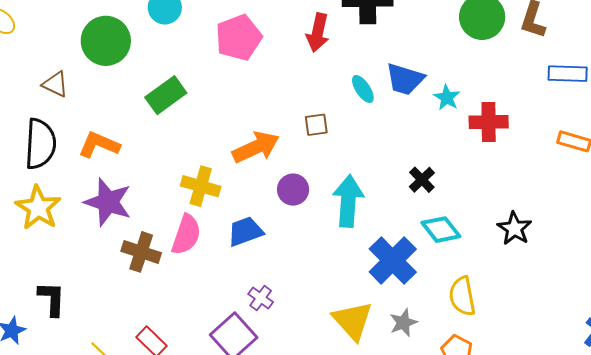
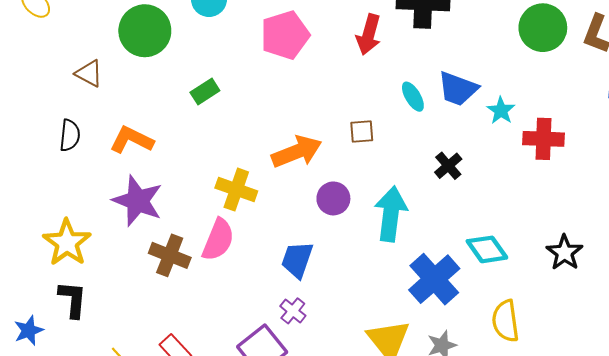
green rectangle: (166, 95) -> (205, 91), size x0.7
black semicircle: (40, 144) -> (70, 135), size x0.6
black cross: (422, 180) -> (448, 166), moved
yellow star: (38, 208) -> (67, 243), moved
blue trapezoid: (245, 231) -> (297, 260), moved, turned -54

